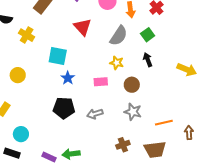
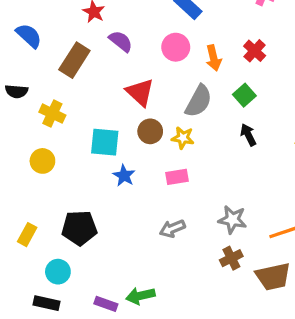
yellow star: (117, 63) -> (183, 138), moved
yellow circle: (18, 75) -> (42, 161), moved
brown circle: (132, 85) -> (150, 131), moved
black pentagon: (64, 108) -> (79, 228), moved
brown cross: (123, 145) -> (231, 258), moved

